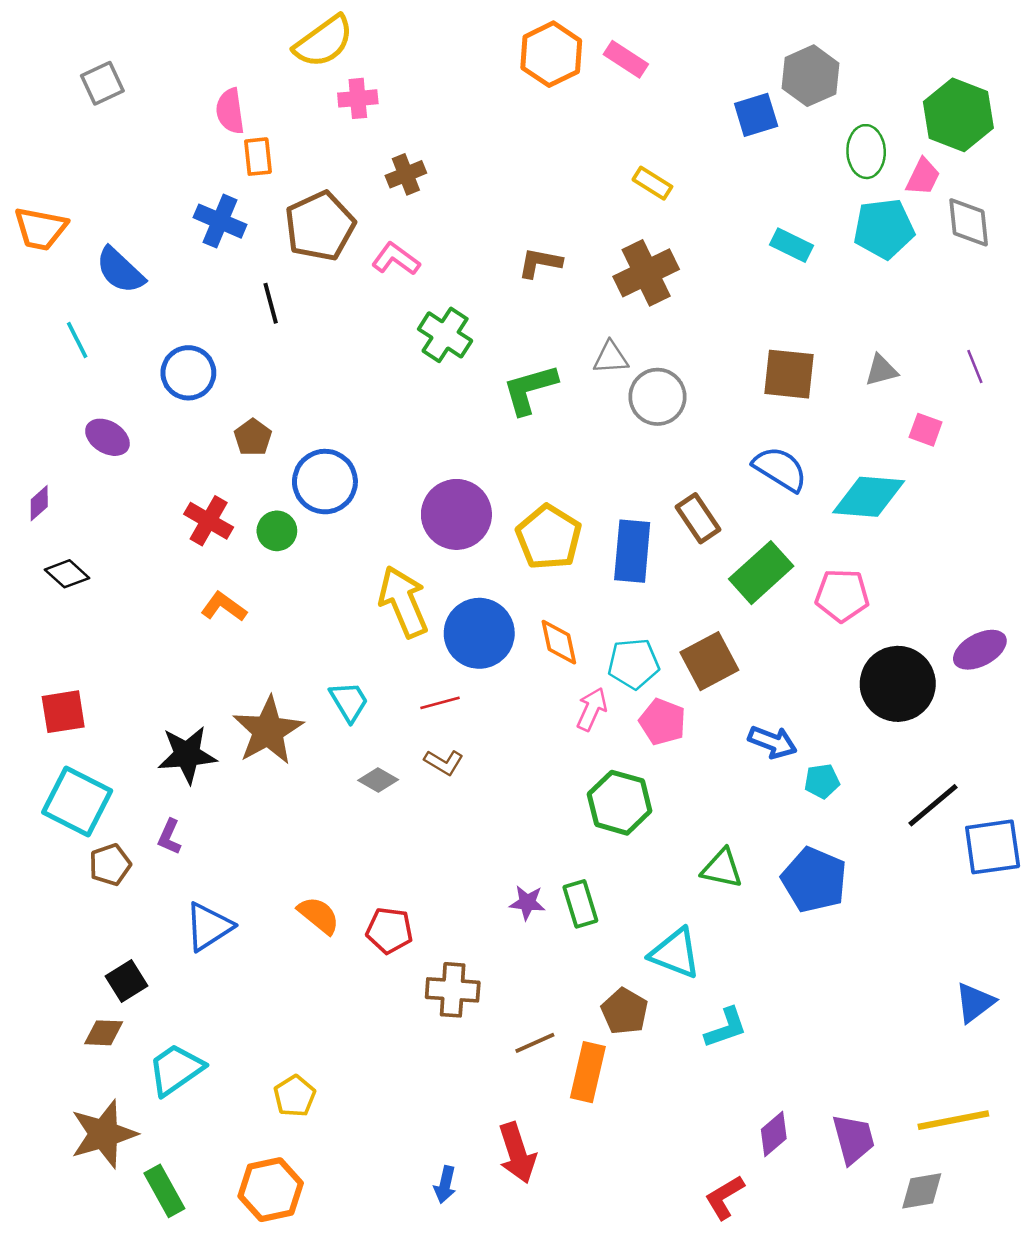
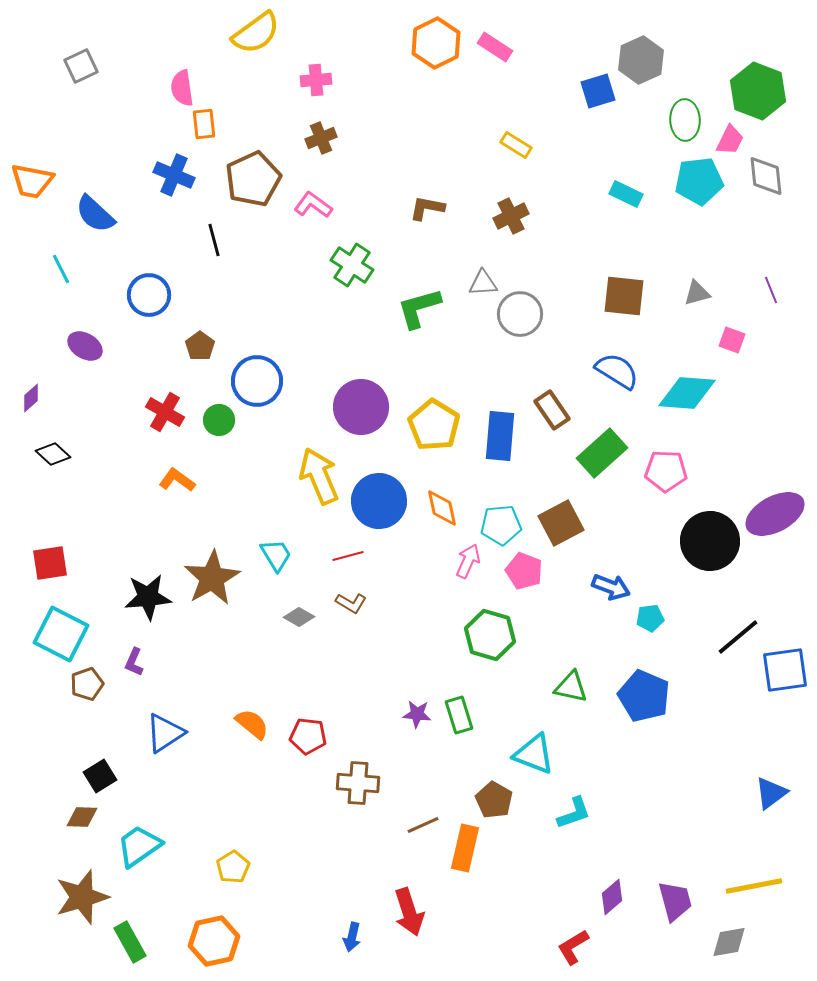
pink cross: (358, 98) -> (316, 80), moved
brown cross: (646, 273) -> (511, 216), size x0.7
purple ellipse: (980, 650) -> (775, 514), size x1.4

